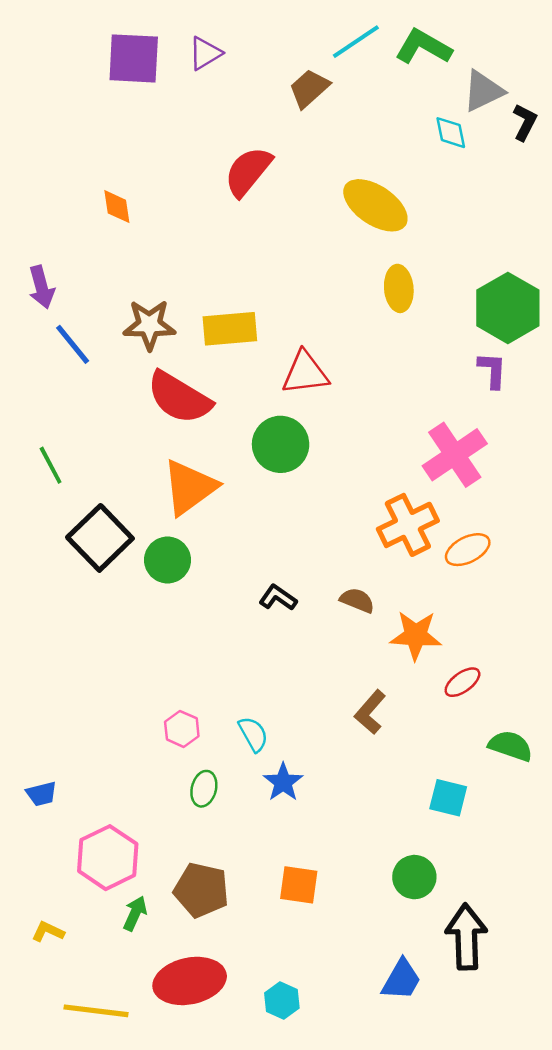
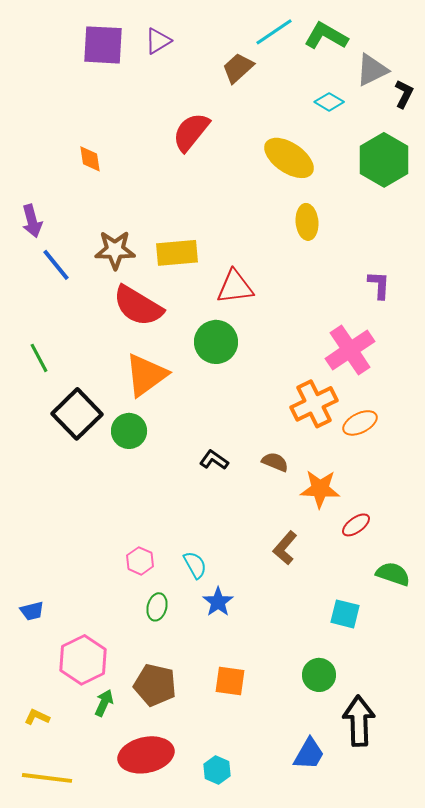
cyan diamond: (451, 133) -> (329, 102), moved, turned -48
green hexagon: (508, 308) -> (384, 160), moved
yellow line: (96, 1011) -> (47, 778), moved

